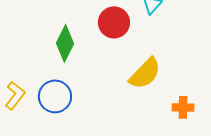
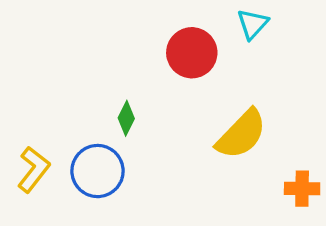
green diamond: (65, 43) -> (126, 118), moved, size x0.6

